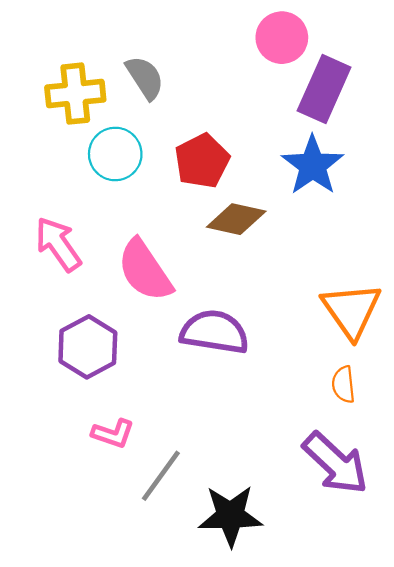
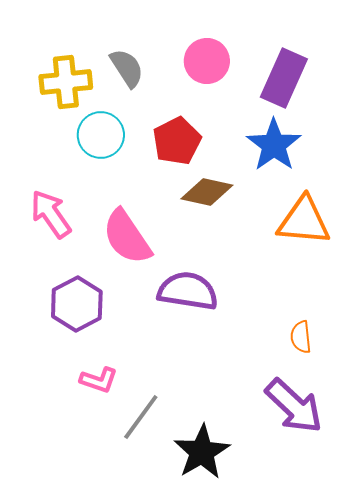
pink circle: (282, 38) -> (207, 61), moved
orange triangle: (351, 310) -> (304, 221), moved, turned -50
black star: (230, 516) -> (202, 452), turned -30

